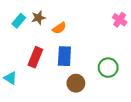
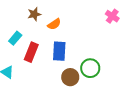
cyan rectangle: (19, 21) -> (15, 38), moved
green circle: (108, 68) -> (90, 68), moved

